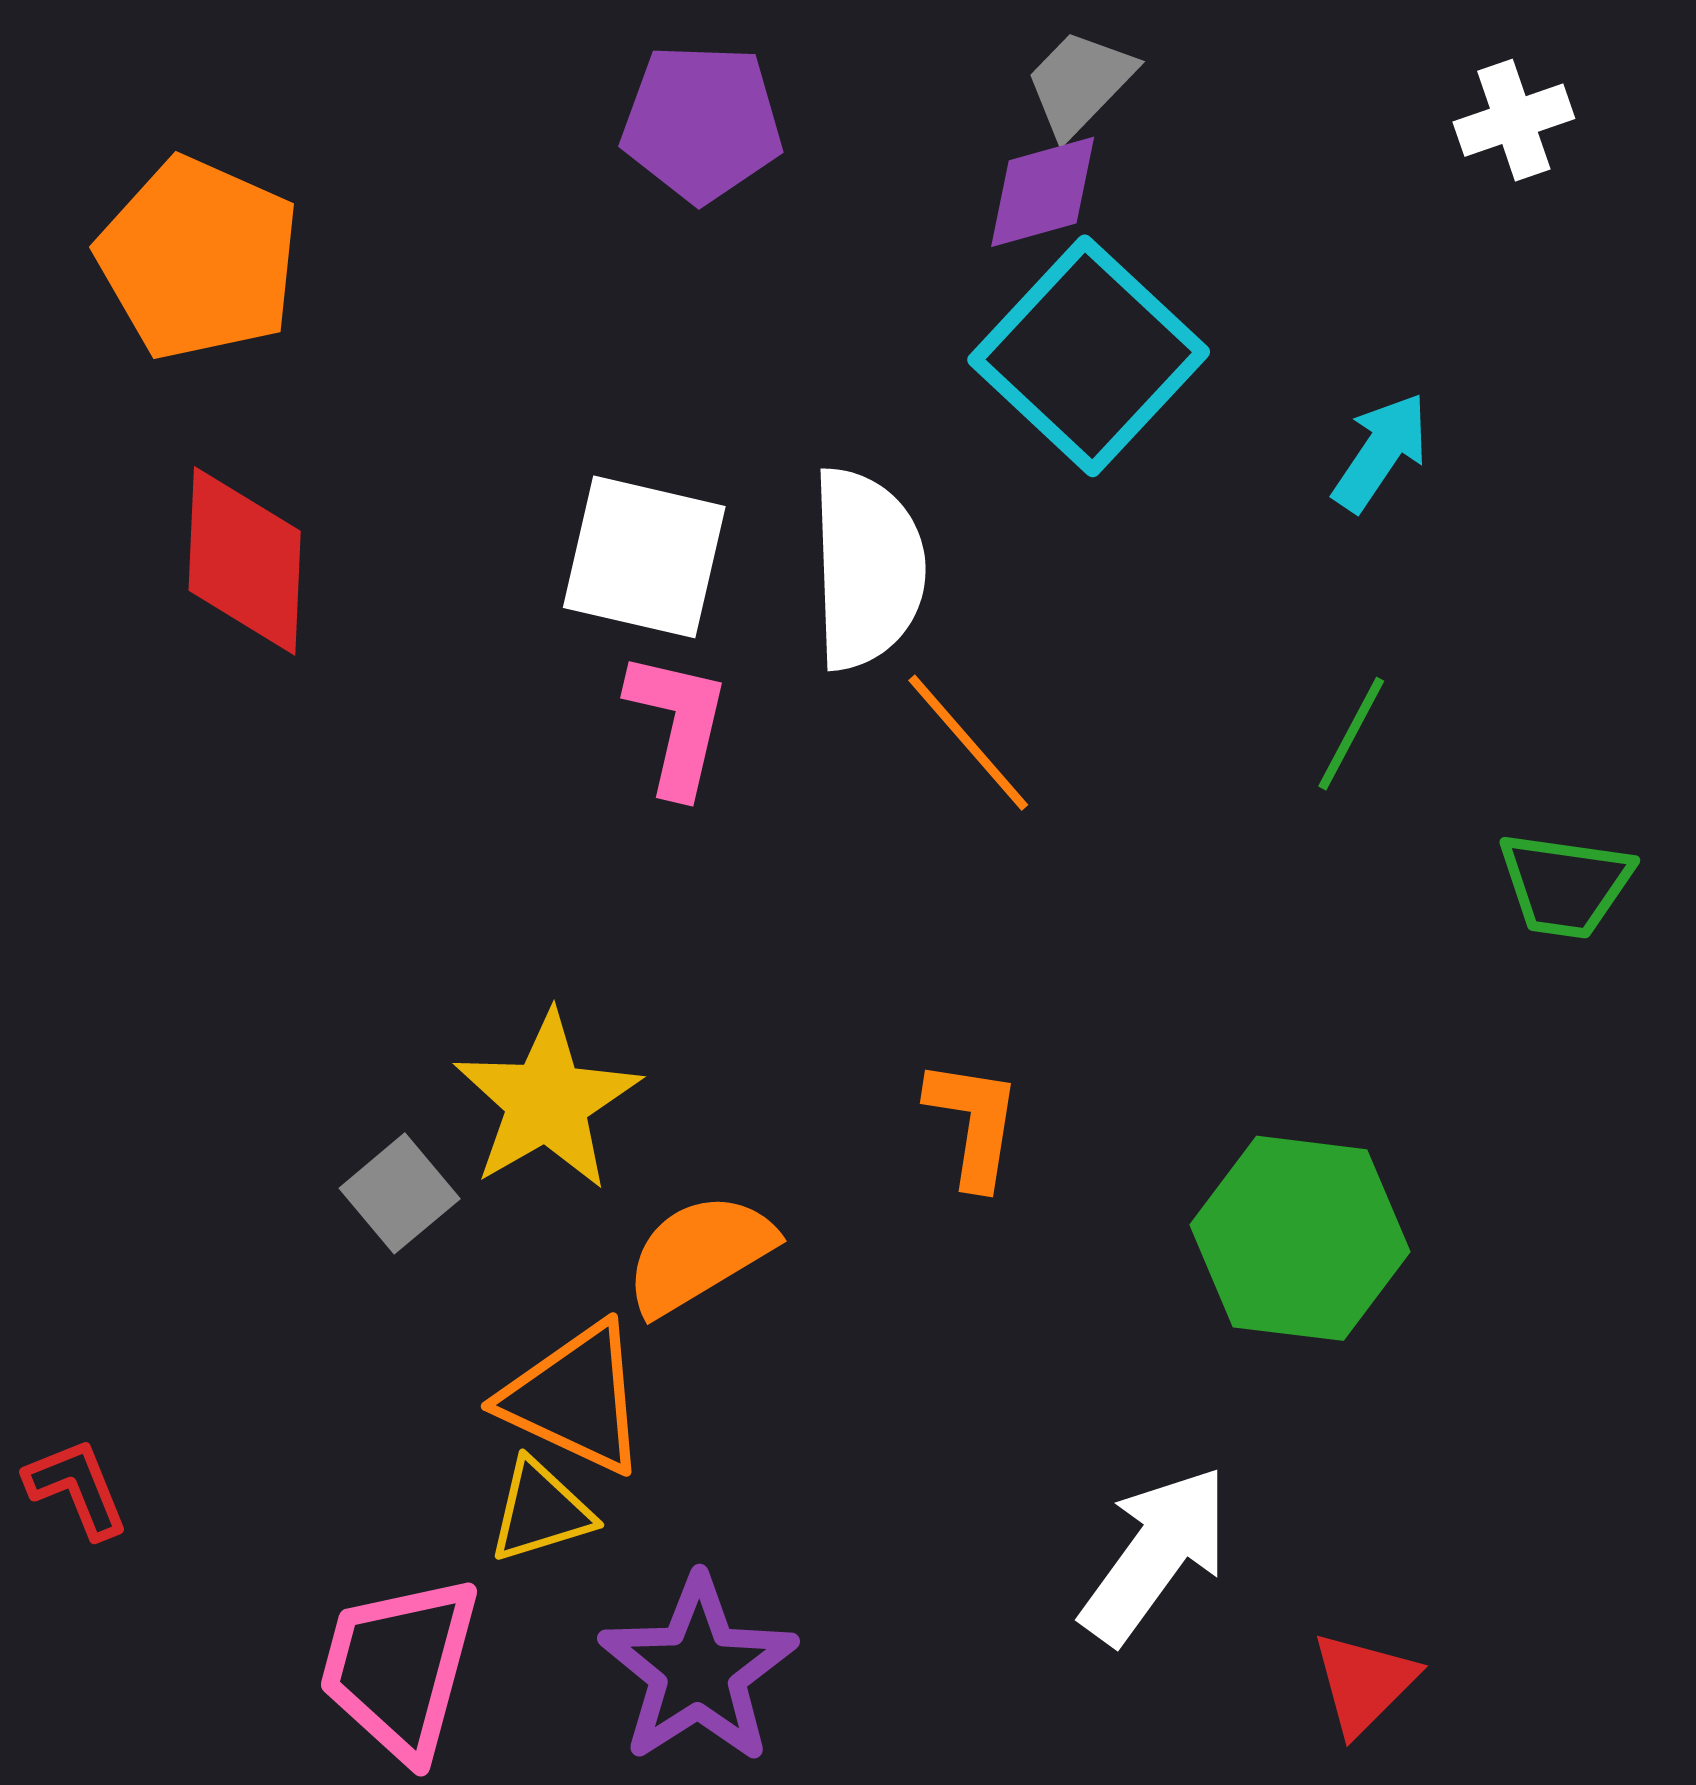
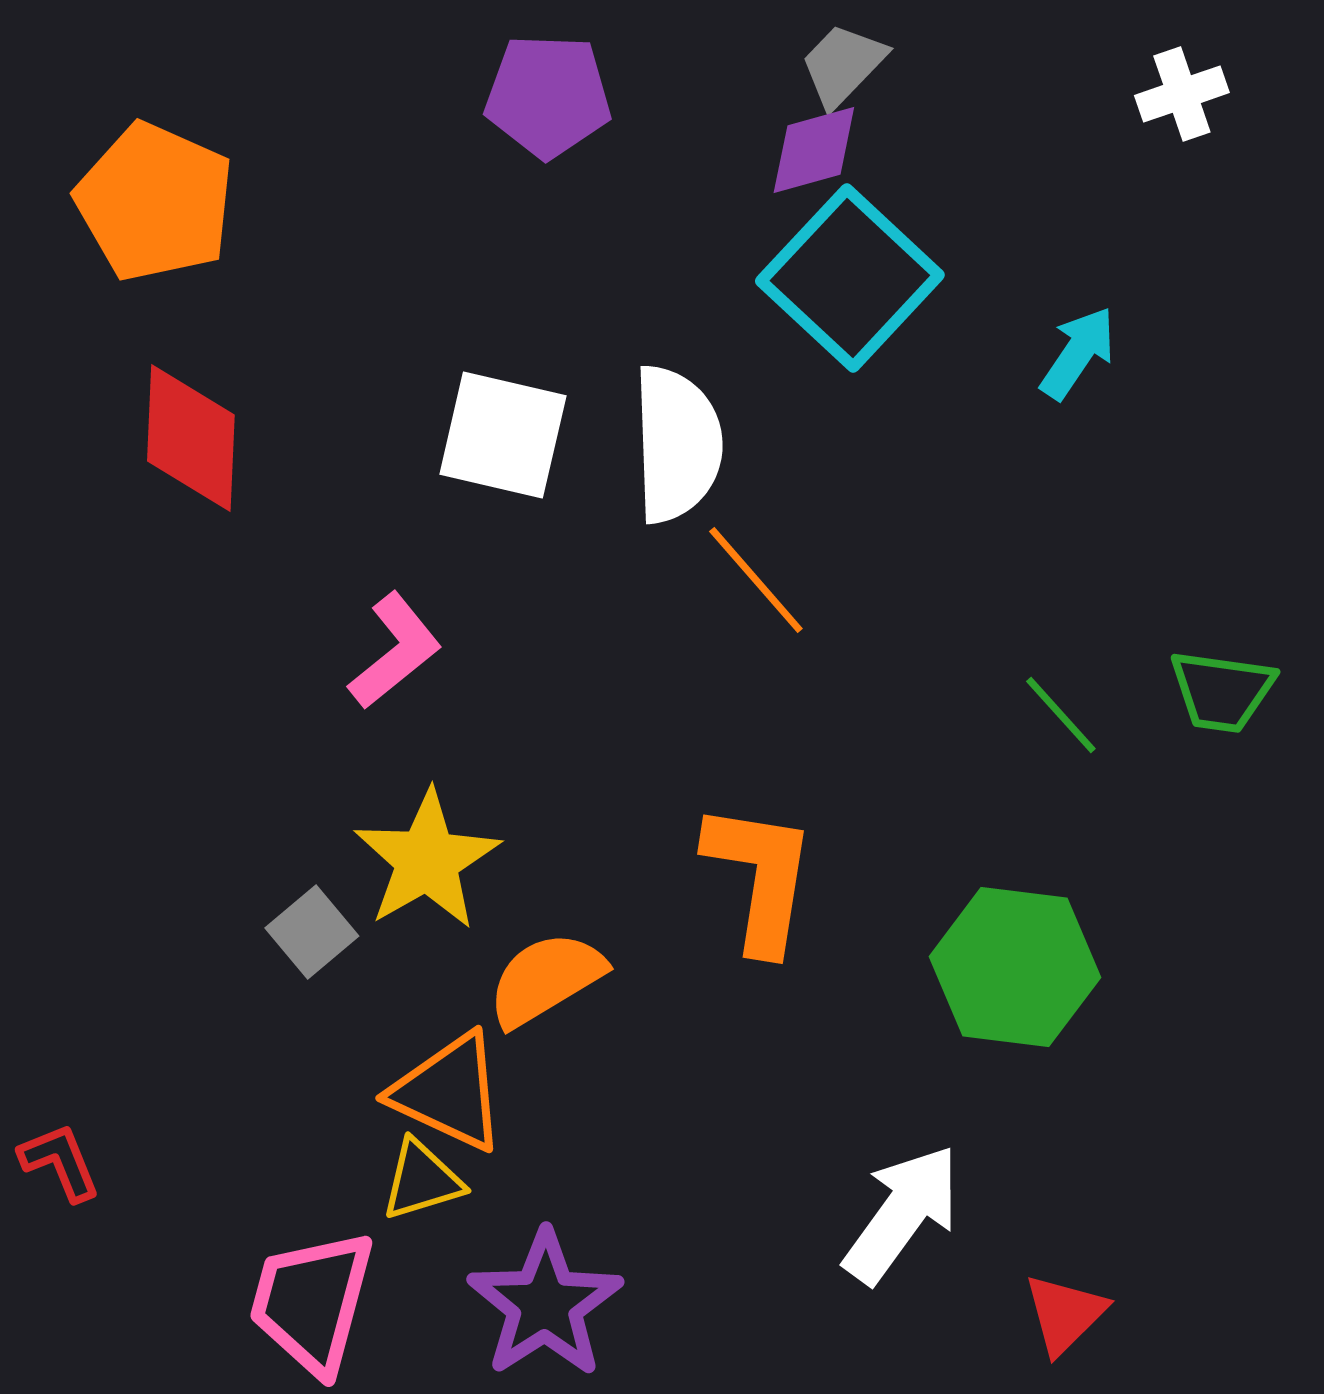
pink L-shape: (678, 723) -> (395, 651), moved, turned 38
green line: (1351, 734) -> (1061, 715), moved, turned -70
orange L-shape: (973, 1123) -> (760, 877), size x1.5

